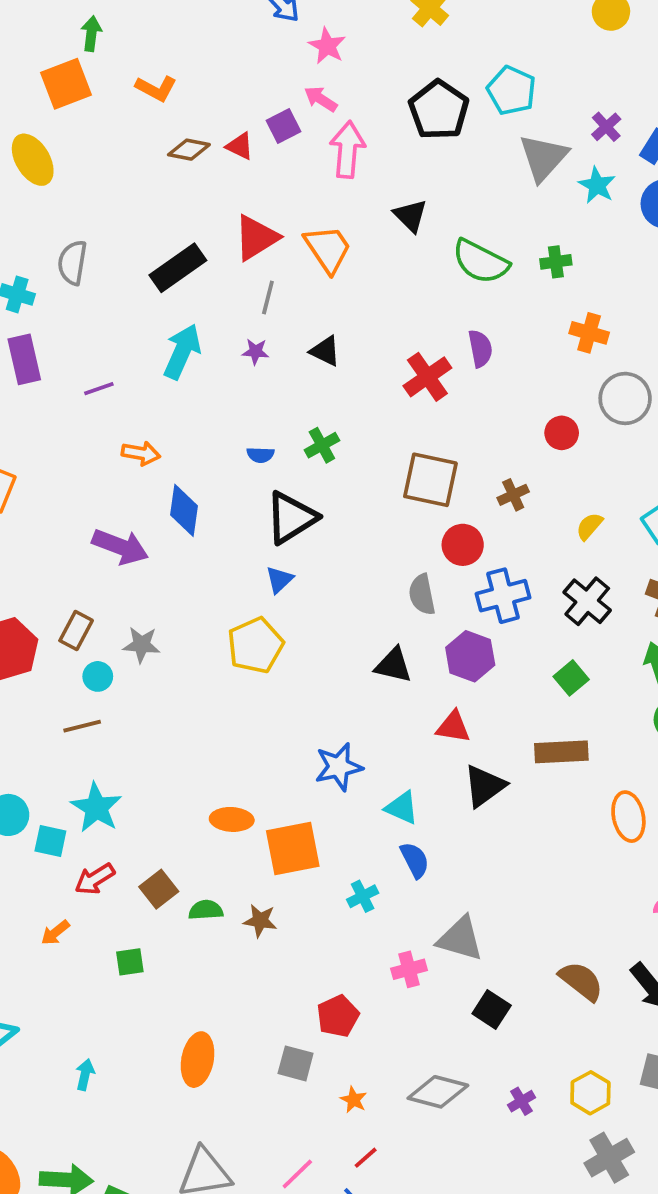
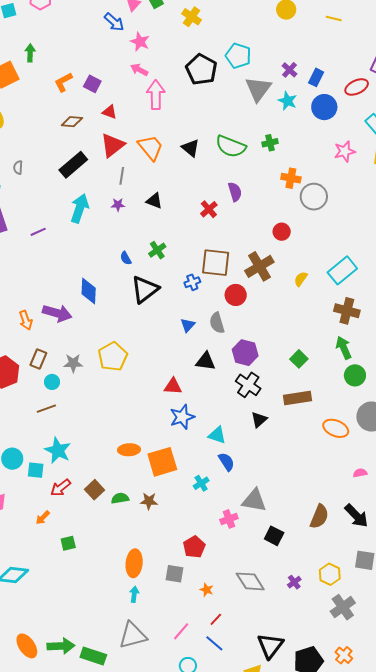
green arrow: (91, 34) -> (30, 53), moved
orange L-shape: (156, 88) -> (63, 82), moved, turned 130
purple square: (284, 126) -> (92, 84), moved, turned -30
red triangle: (240, 146) -> (110, 112), moved
brown diamond: (189, 150) -> (72, 122), moved
black triangle: (410, 216) -> (191, 148), moved
gray semicircle: (72, 263) -> (18, 167), size x0.6
red cross: (427, 377) -> (209, 209), size x0.7
gray circle: (625, 398) -> (314, 197), moved
orange arrow: (141, 453) -> (26, 320), moved, turned 66
blue semicircle: (260, 455) -> (126, 258), turned 64
brown cross: (513, 495) -> (259, 266), size x1.8
blue triangle: (279, 580) -> (188, 325), moved
blue cross: (503, 596) -> (192, 282), moved, size x0.6
black cross: (587, 601) -> (248, 385), moved
yellow pentagon: (255, 645) -> (113, 357), moved
red triangle: (453, 727) -> (173, 386), moved
black triangle: (484, 786) -> (259, 420), size x0.7
orange ellipse: (628, 817) -> (336, 428), turned -50
green square: (130, 962) -> (68, 543), moved
brown semicircle: (581, 981) -> (319, 517), turned 80
orange ellipse: (198, 1060) -> (134, 563), moved
cyan arrow: (85, 1075) -> (134, 594), moved
gray diamond: (438, 1092) -> (250, 581), turned 48

